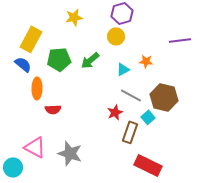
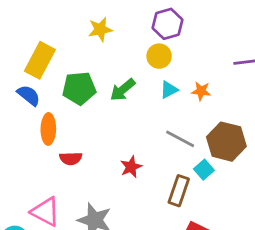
cyan triangle: (123, 69) -> (169, 90), moved
red star: (115, 112) -> (131, 167), moved

